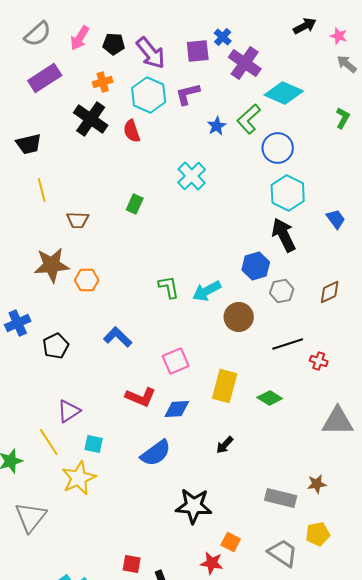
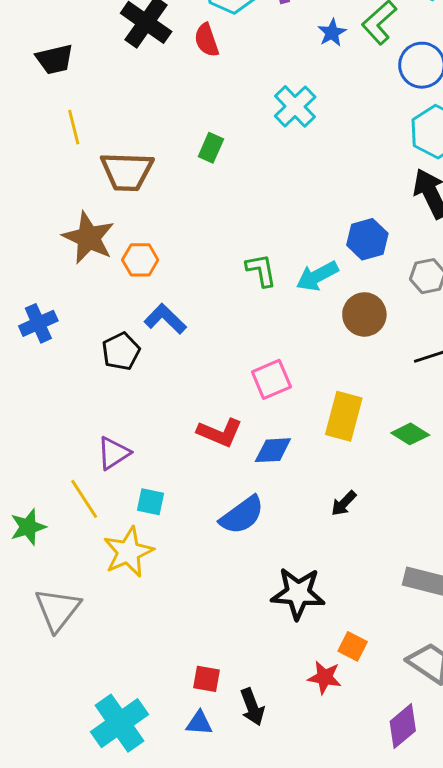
brown trapezoid: (78, 220) -> (127, 171), size x1.6
brown star: (52, 265) -> (89, 238), turned 30
blue hexagon: (256, 266) -> (367, 239), moved
blue L-shape: (118, 337) -> (165, 319), moved
black pentagon: (56, 346) -> (121, 351), moved

